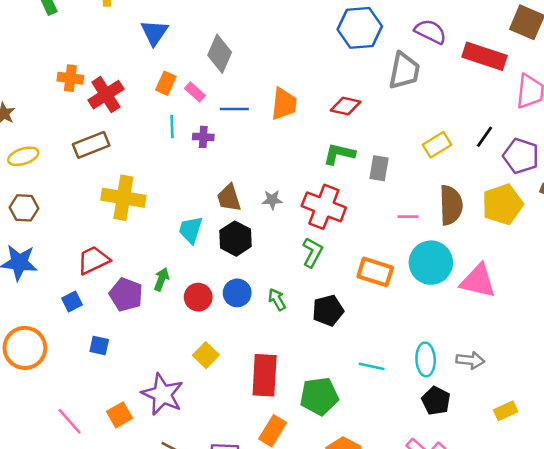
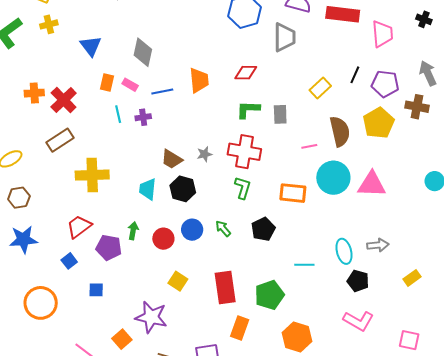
brown trapezoid: (229, 198) -> (172, 159), turned -30

